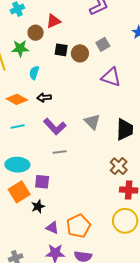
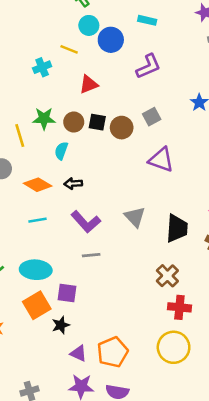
brown circle: (36, 33) -> (74, 122), moved

